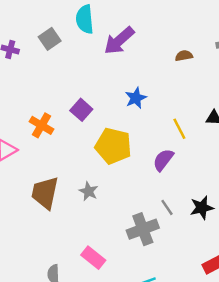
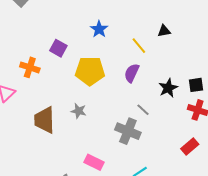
black star: (202, 208) -> (168, 88), moved
gray cross: (143, 229) -> (128, 131), turned -35

